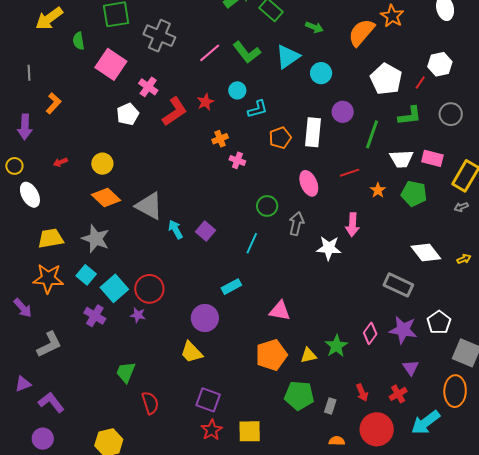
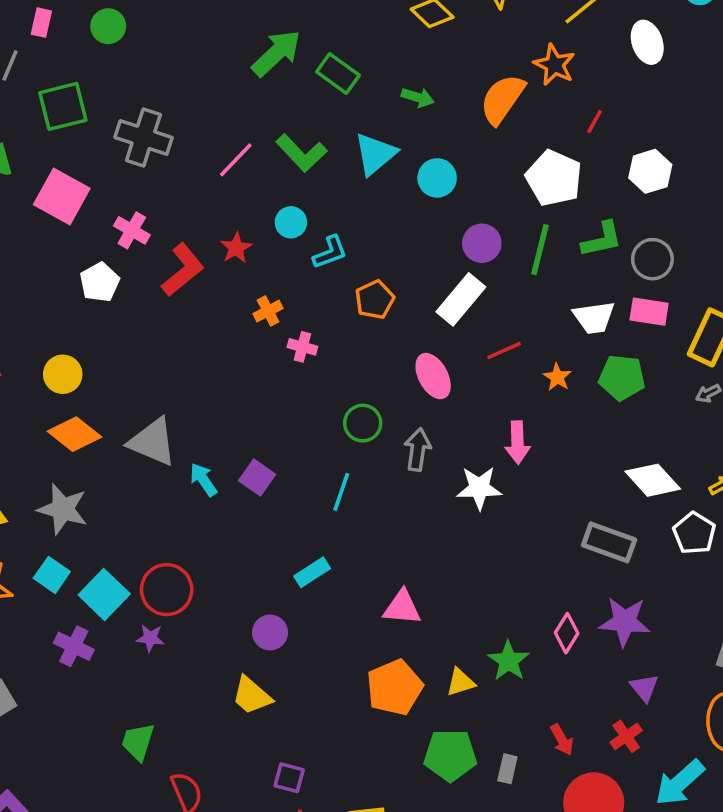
white hexagon: (440, 64) -> (650, 171), moved
red line: (420, 83) -> (595, 122), moved
gray circle: (451, 114) -> (652, 259), moved
white rectangle: (313, 132) -> (461, 299), moved, turned 40
green line: (372, 134) -> (540, 250), moved
purple circle: (205, 318) -> (270, 632), size x0.7
white pentagon: (439, 322) -> (694, 533), moved
purple square: (208, 400) -> (289, 778), size x0.7

